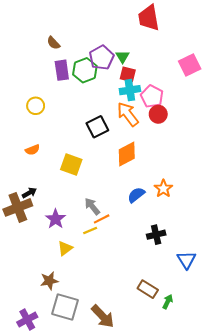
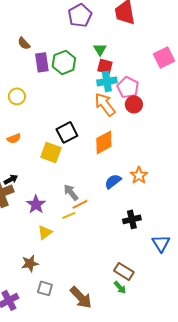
brown semicircle: (53, 43) -> (24, 43), moved
purple pentagon: (102, 58) -> (80, 15), moved
black square: (97, 127) -> (67, 132), moved
green arrow: (168, 302) -> (120, 287), moved, turned 112
gray square: (65, 307) -> (45, 288), size x0.6

